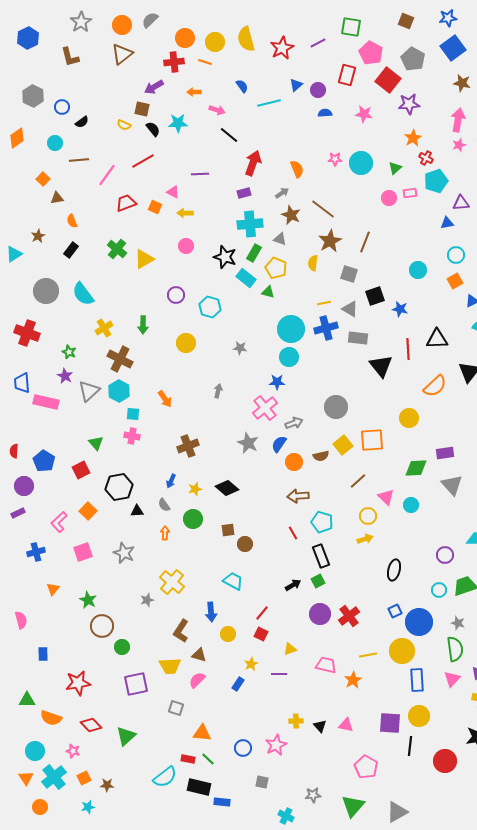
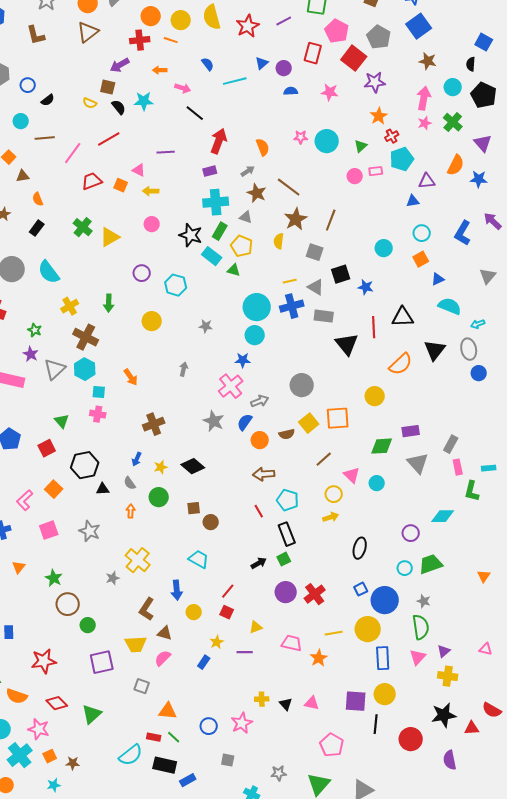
red cross: (426, 158) -> (392, 136), turned 32
pink star: (73, 751) -> (39, 729), size x1.5
blue rectangle: (222, 802) -> (188, 780), turned -35

